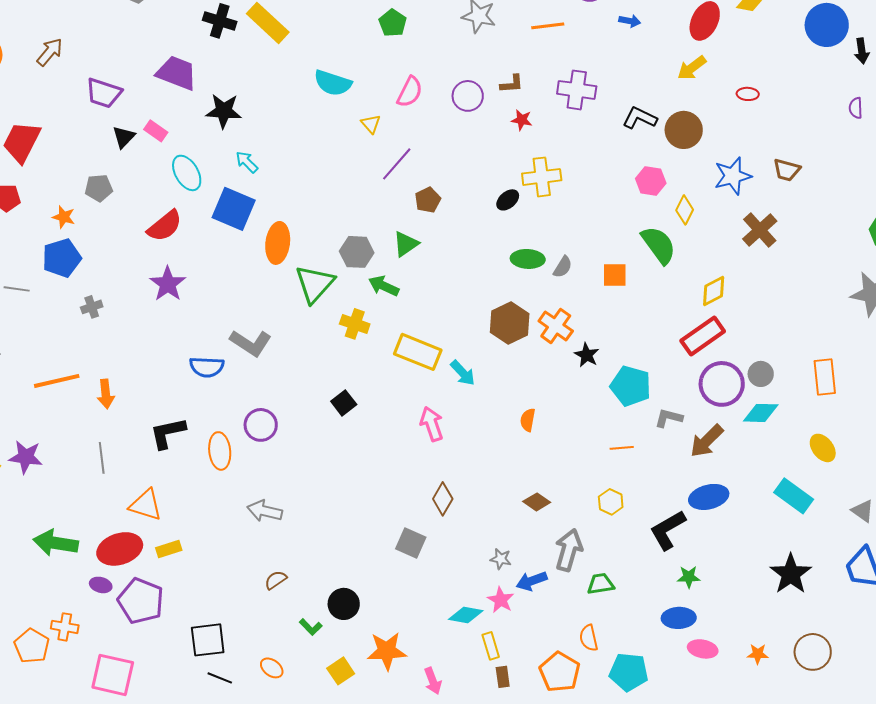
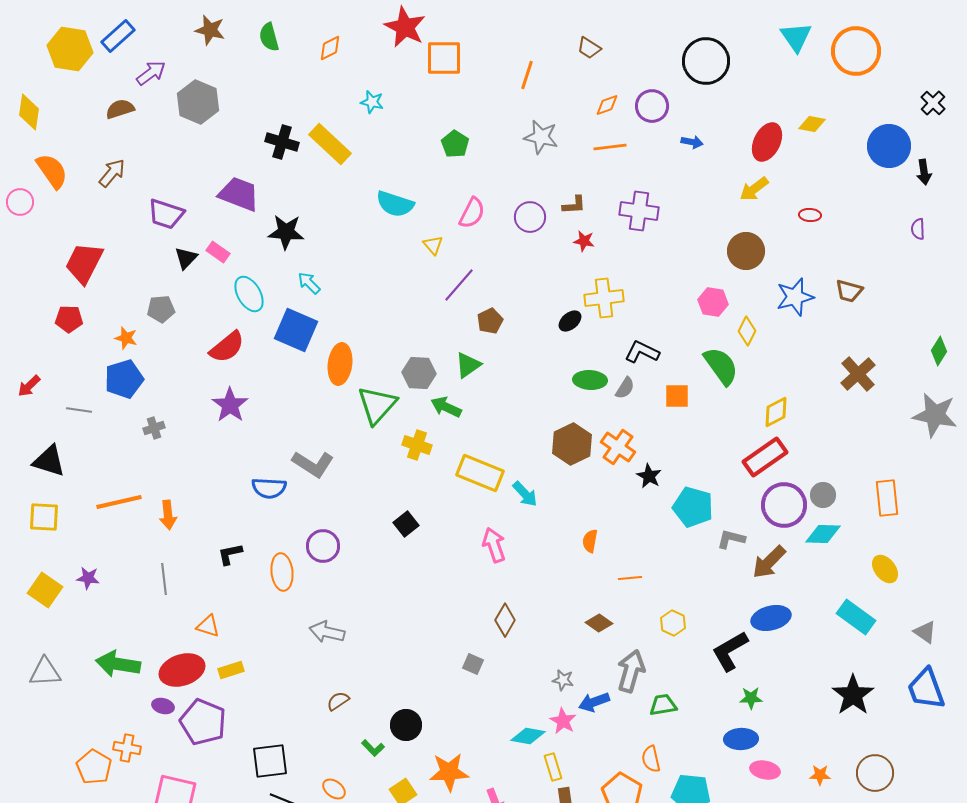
black L-shape: (640, 118) -> (642, 352), moved
brown cross: (760, 230) -> (858, 374), moved
black L-shape: (168, 433) -> (230, 554), size x0.7
orange line: (622, 448) -> (630, 578), moved
purple star: (26, 457) -> (88, 578), size x0.7
orange triangle: (146, 505) -> (208, 626), size x0.7
gray square: (411, 543) -> (473, 664), size x0.7

